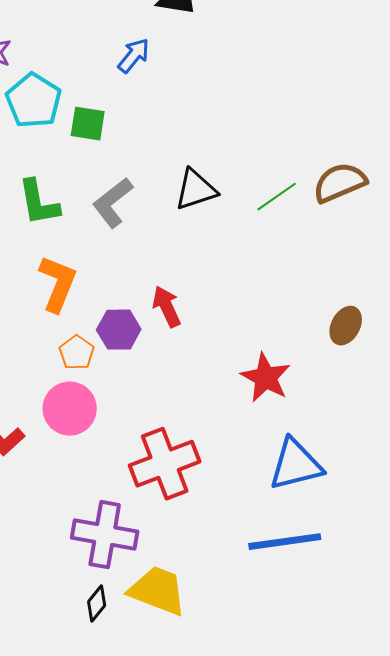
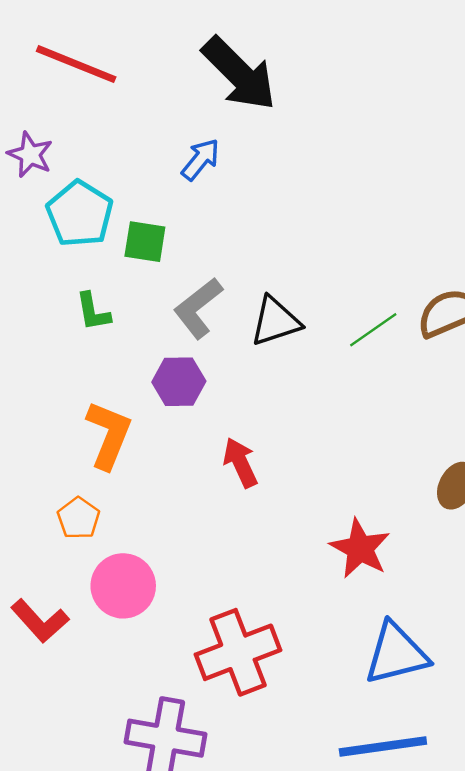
green L-shape: (39, 203) -> (93, 312), moved, size x0.7
gray L-shape: (113, 203) -> (198, 308), moved
purple hexagon: (119, 330) -> (179, 382), moved
orange pentagon: (77, 353) -> (79, 518), moved

